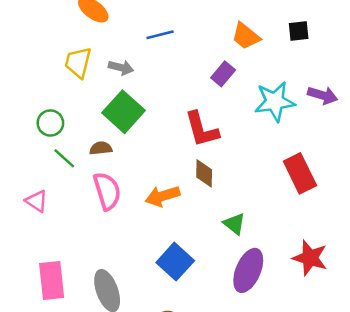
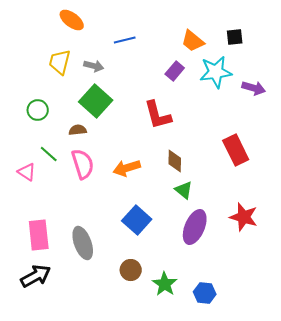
cyan star: (275, 102) -> (216, 72), moved
green line: (64, 158) -> (49, 154), moved
brown diamond: (204, 173) -> (175, 161), moved

